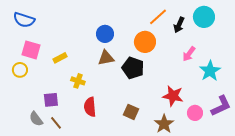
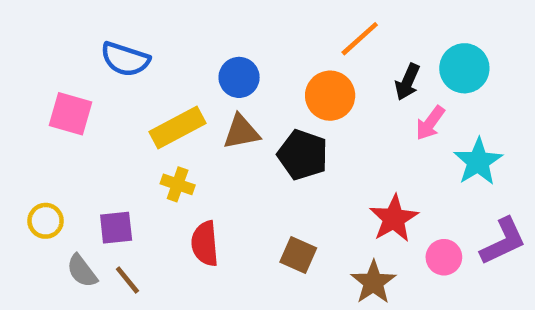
cyan circle: (204, 17) -> (464, 68), moved
blue semicircle: (24, 20) -> (125, 59), moved
black arrow: (179, 25) -> (407, 82), moved
yellow rectangle: (60, 58) -> (178, 127), moved, size x1.6
yellow circle: (20, 70) -> (46, 221), moved
red star: (173, 96) -> (394, 219), turned 30

